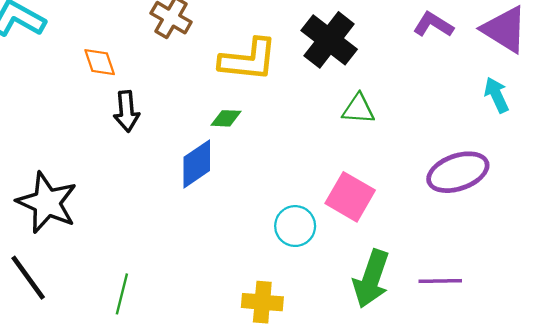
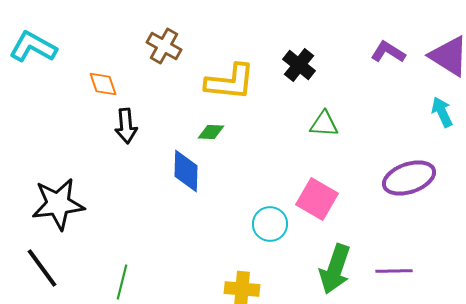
black cross: (329, 40) -> (299, 65), size x0.7
blue diamond: (197, 164) -> (186, 171), turned -54
black star: (47, 203) -> (58, 204), turned -30

